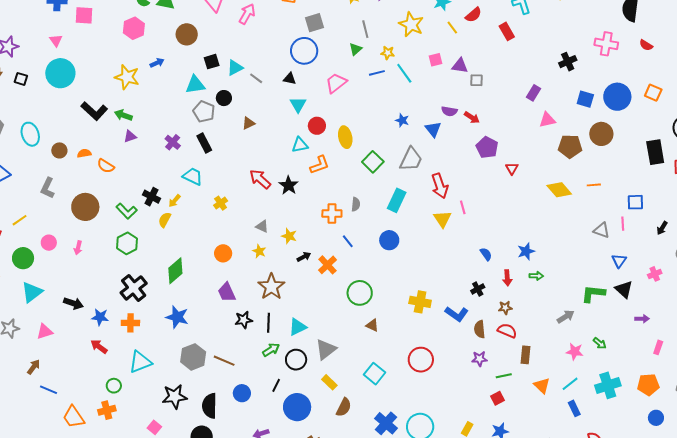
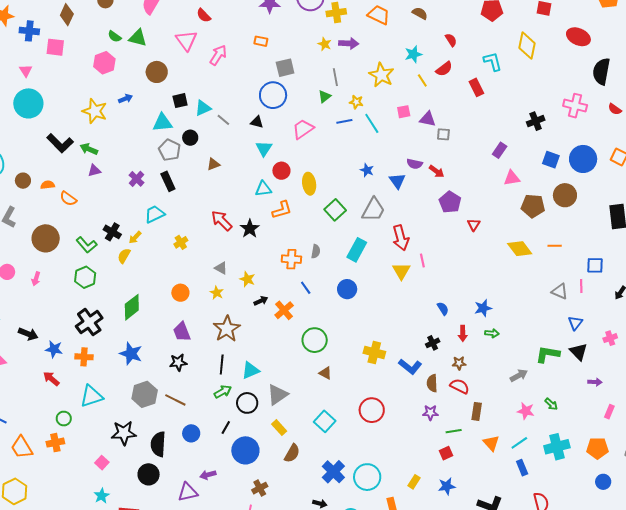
cyan trapezoid: (193, 176) -> (155, 214), turned -55
black star: (244, 320) -> (178, 362), moved

